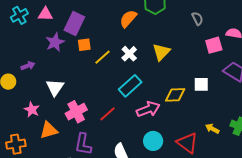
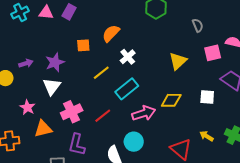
orange semicircle: (128, 19) -> (111, 33), moved
purple rectangle: (74, 23) -> (69, 12), moved, size x0.7
purple star: (55, 42) -> (55, 62), moved
yellow triangle: (161, 52) -> (178, 61), moved
yellow line: (102, 57) -> (101, 73), moved
white square: (201, 84) -> (207, 97), moved
cyan circle: (153, 141) -> (134, 142), moved

